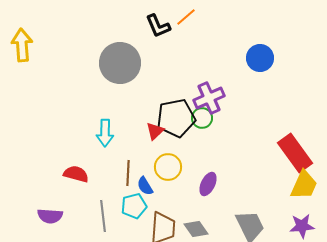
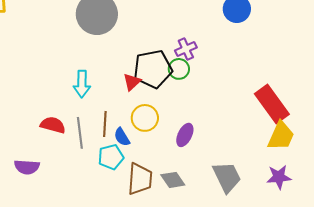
purple cross: (209, 98) -> (186, 49), size x0.7
gray line: (103, 216) -> (80, 133), moved

